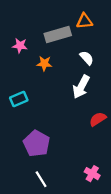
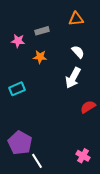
gray rectangle: (58, 34) -> (42, 31), moved, size x0.6
purple pentagon: (37, 144) -> (20, 143), moved

